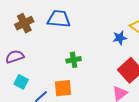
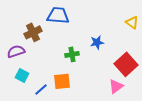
brown cross: (24, 23) -> (33, 32), moved
blue star: (120, 38) -> (97, 42), moved

